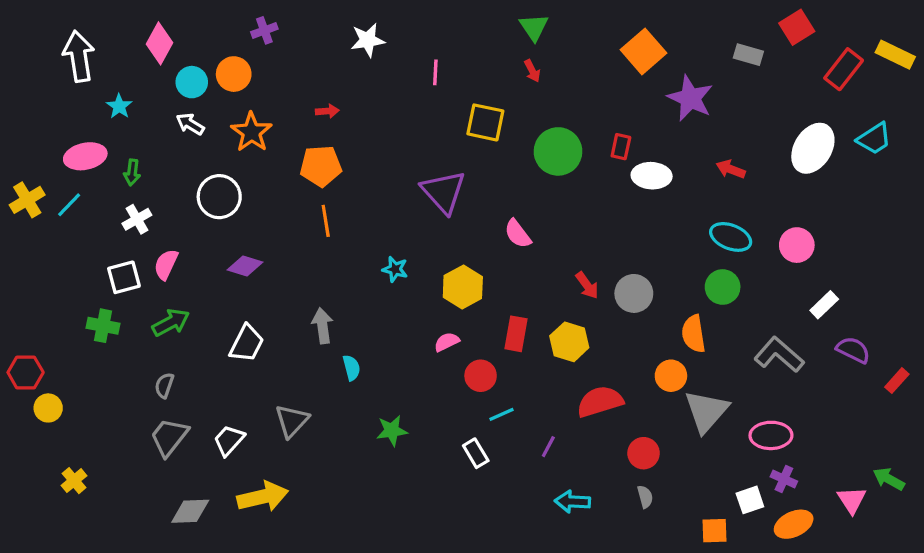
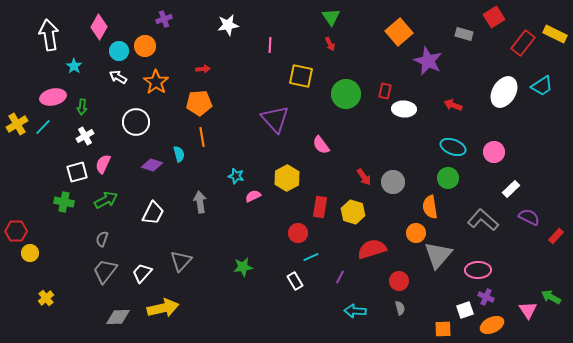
cyan star: (395, 269) -> (236, 176), moved
pink semicircle: (447, 342) -> (253, 196), moved
cyan semicircle: (351, 368) -> (179, 154), moved

